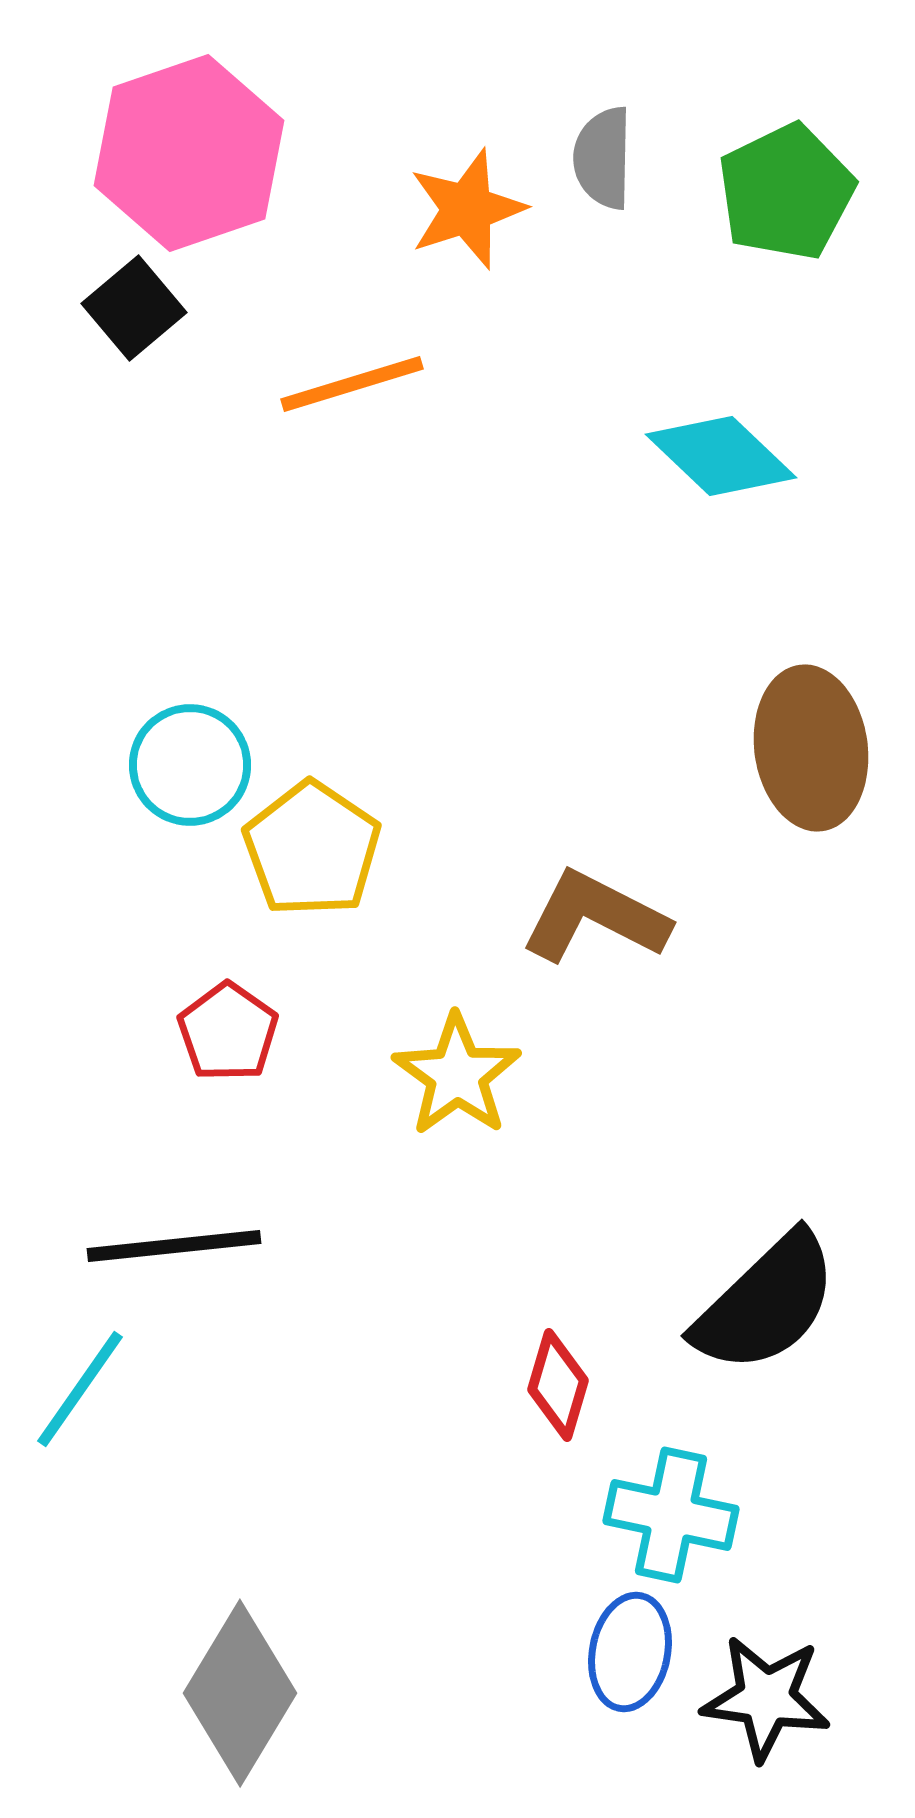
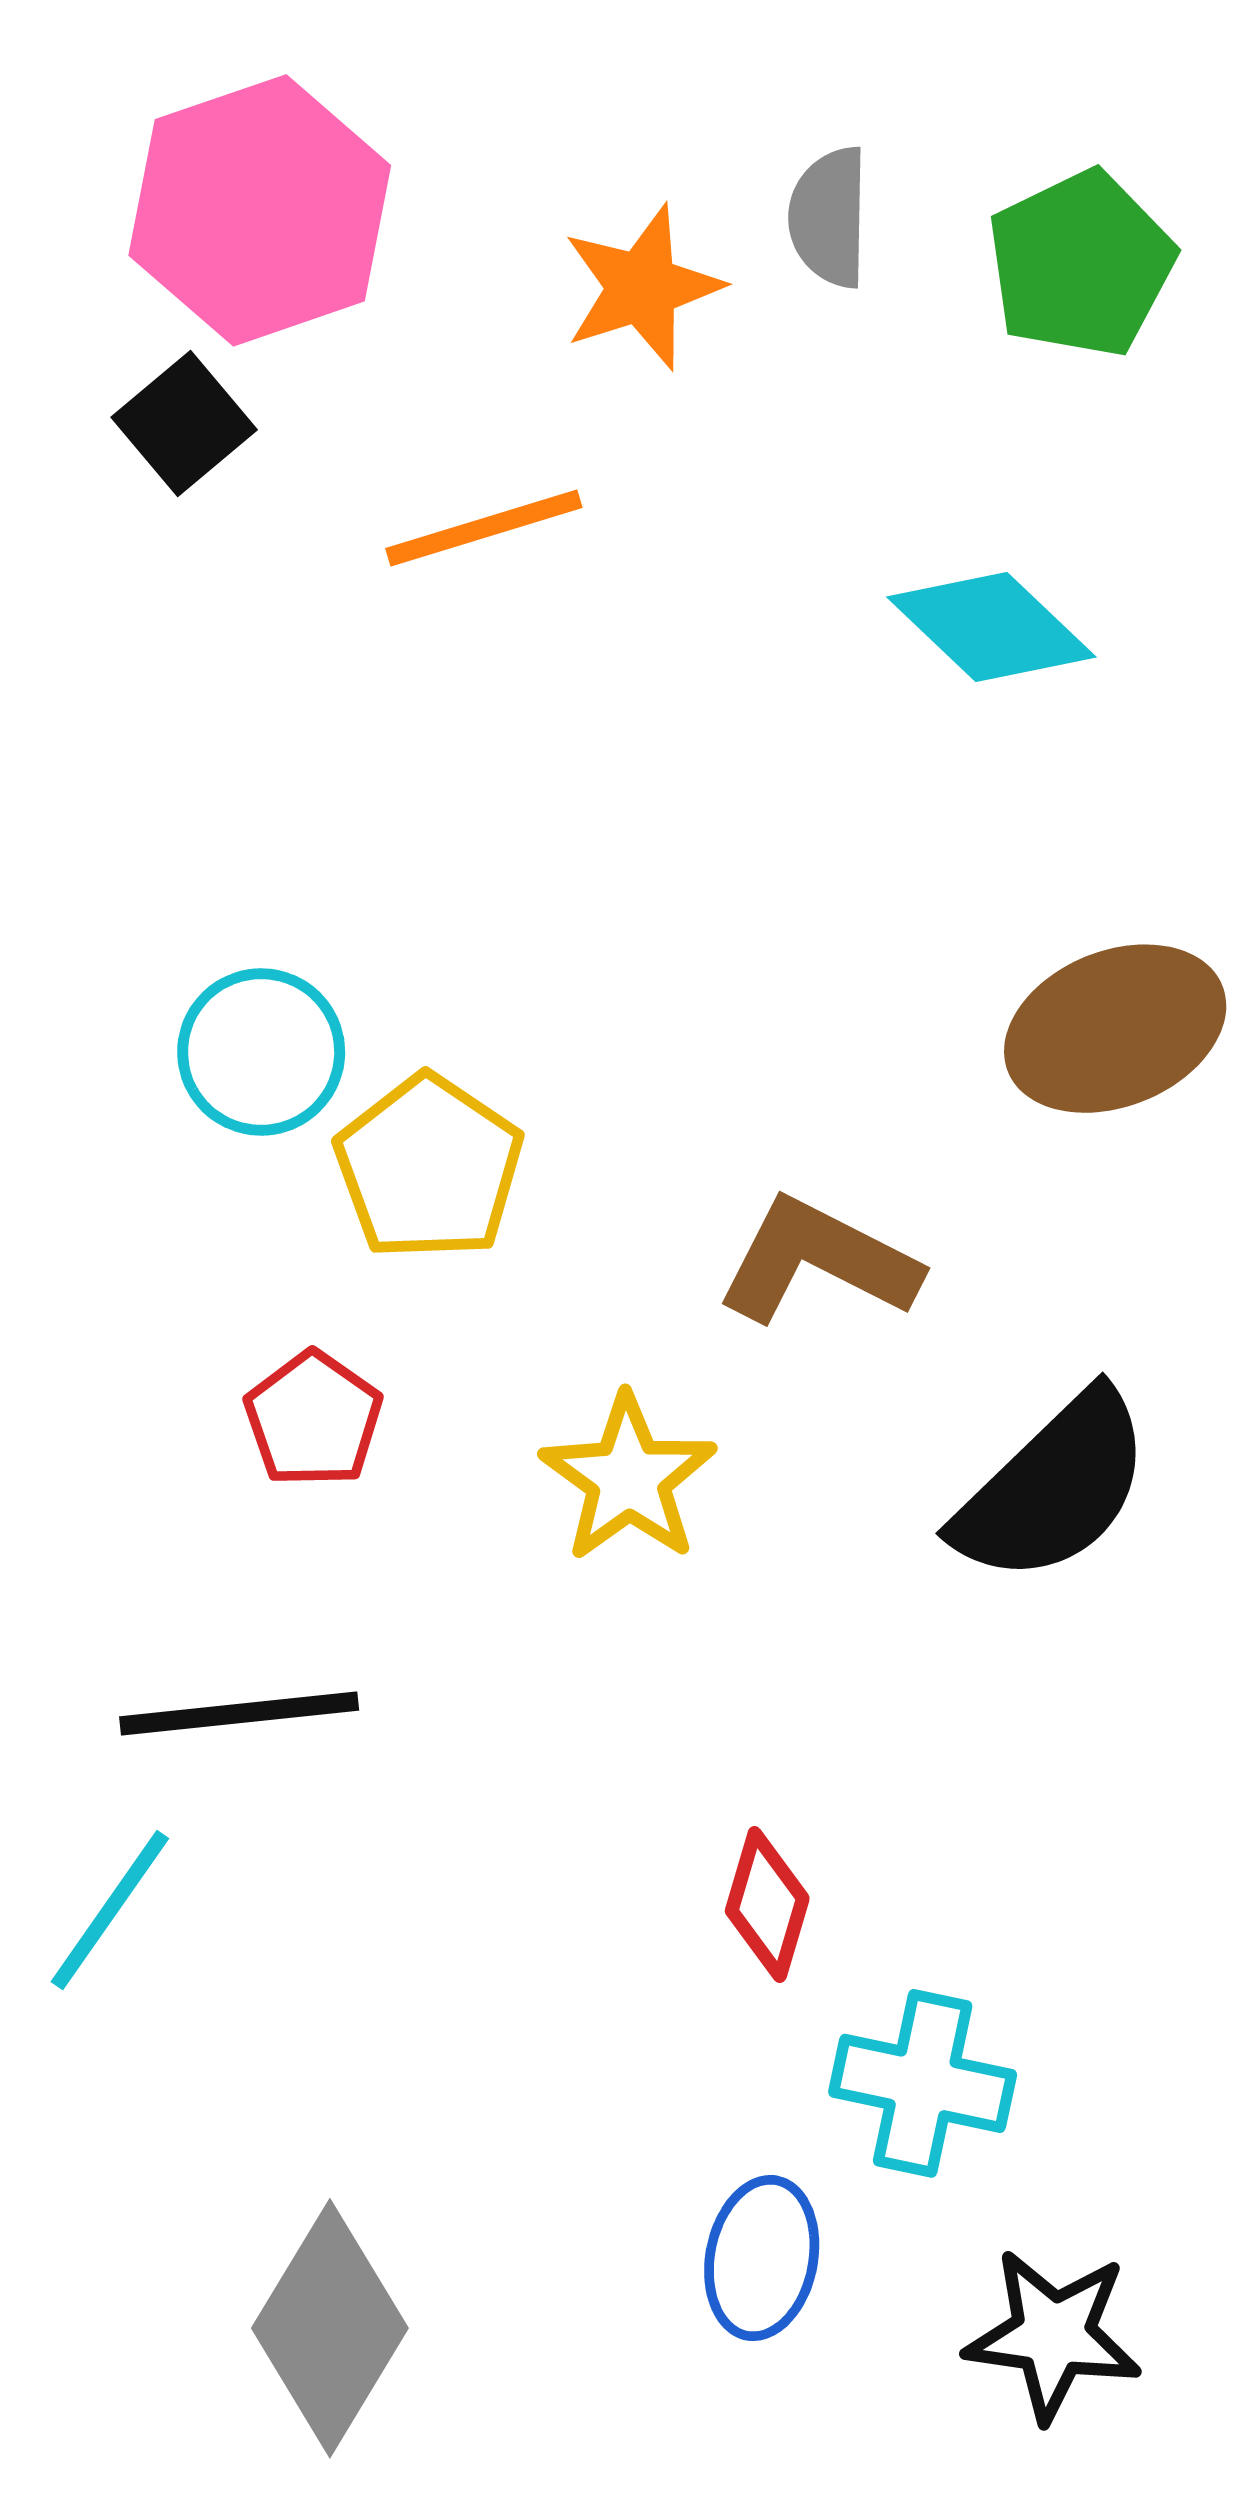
brown ellipse: (811, 748) -> (1115, 1029), turned 76
black semicircle: (766, 1303) -> (1053, 1488), moved
blue ellipse: (630, 1652) -> (762, 2258), moved

